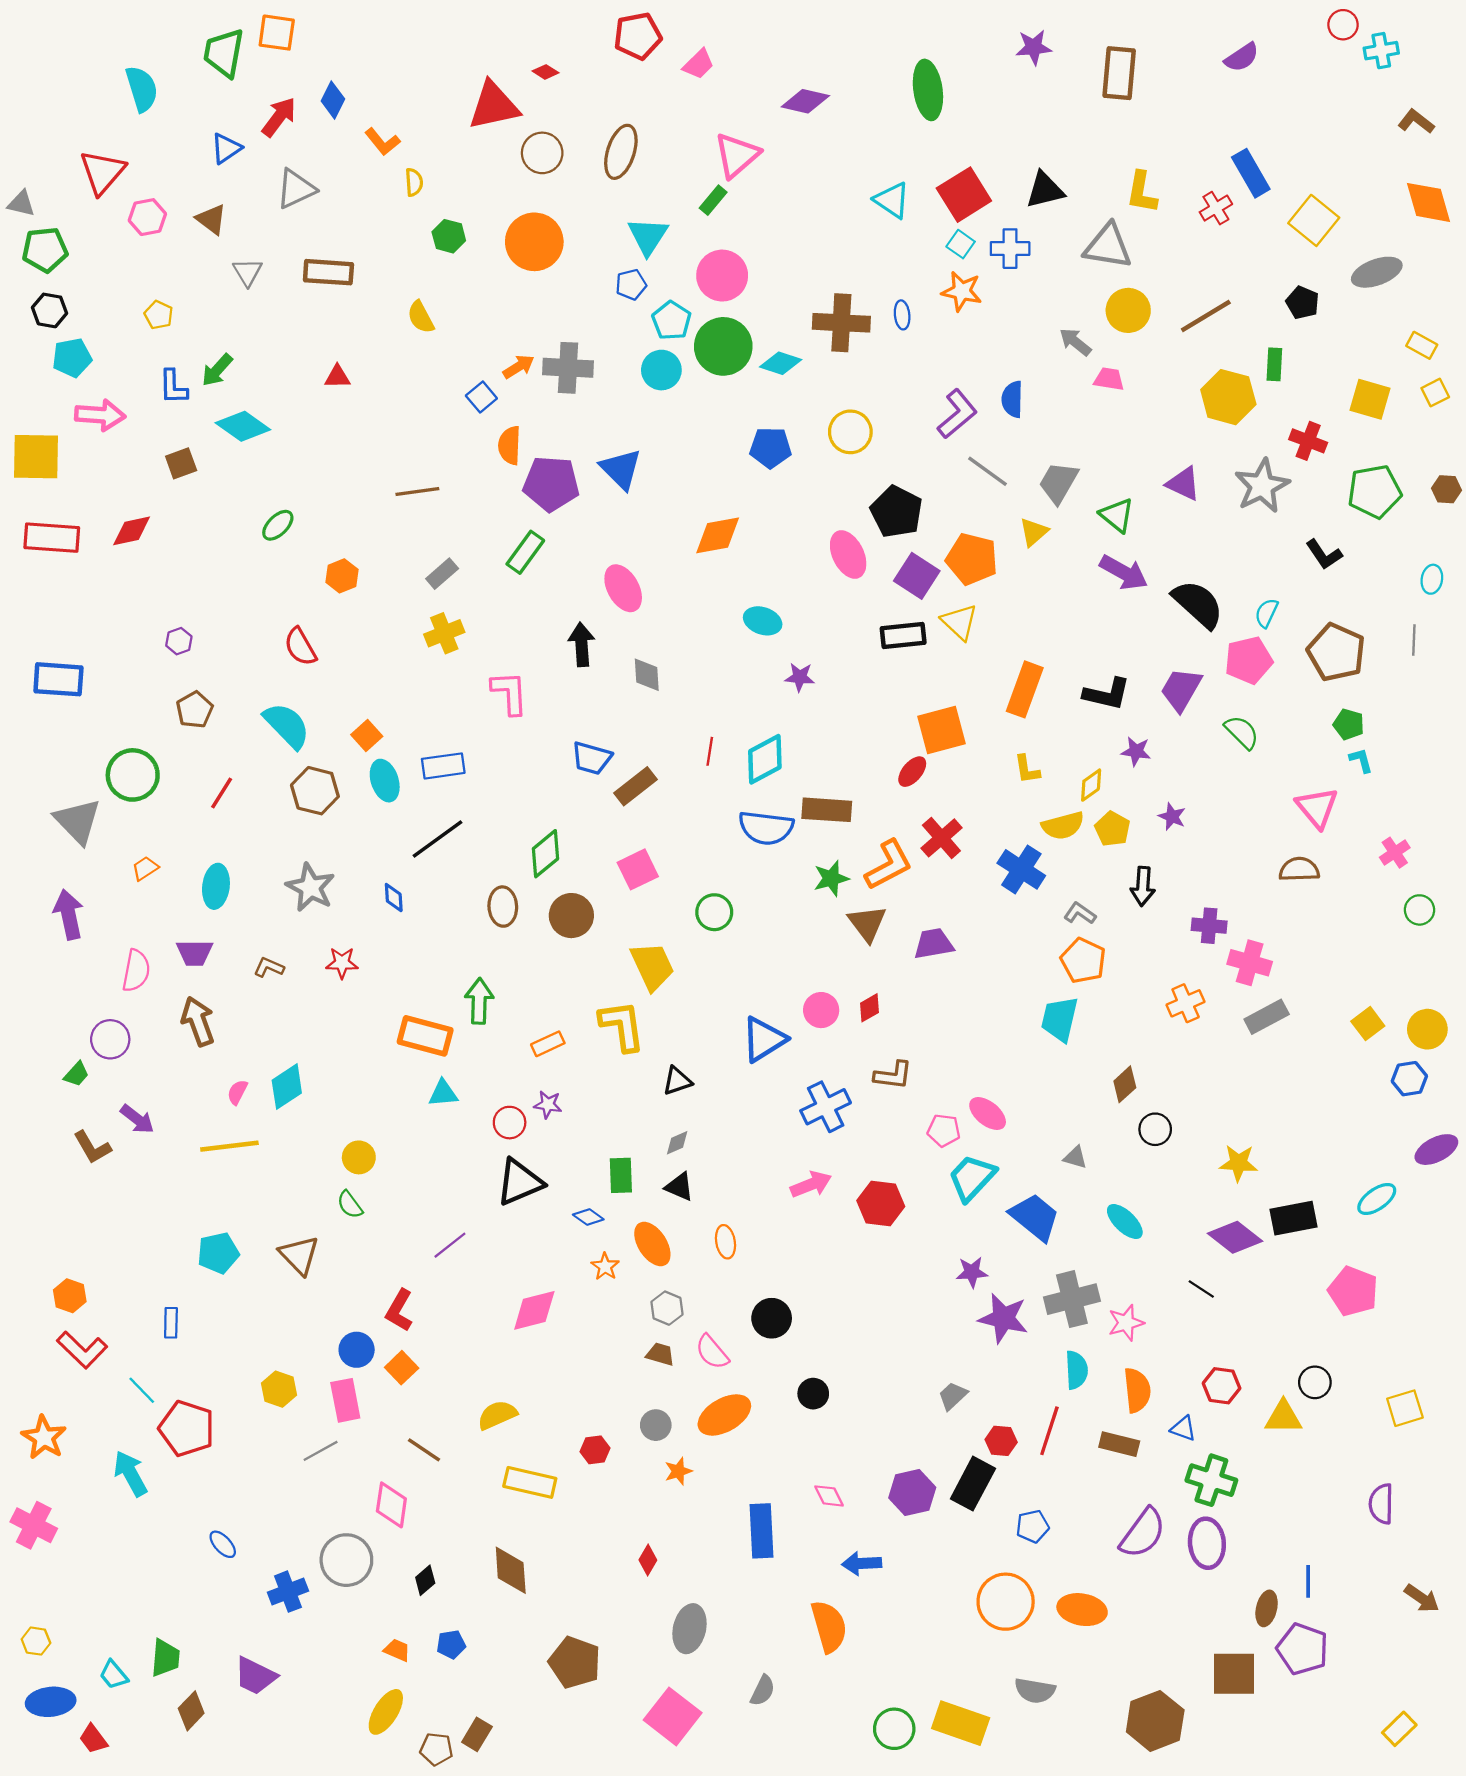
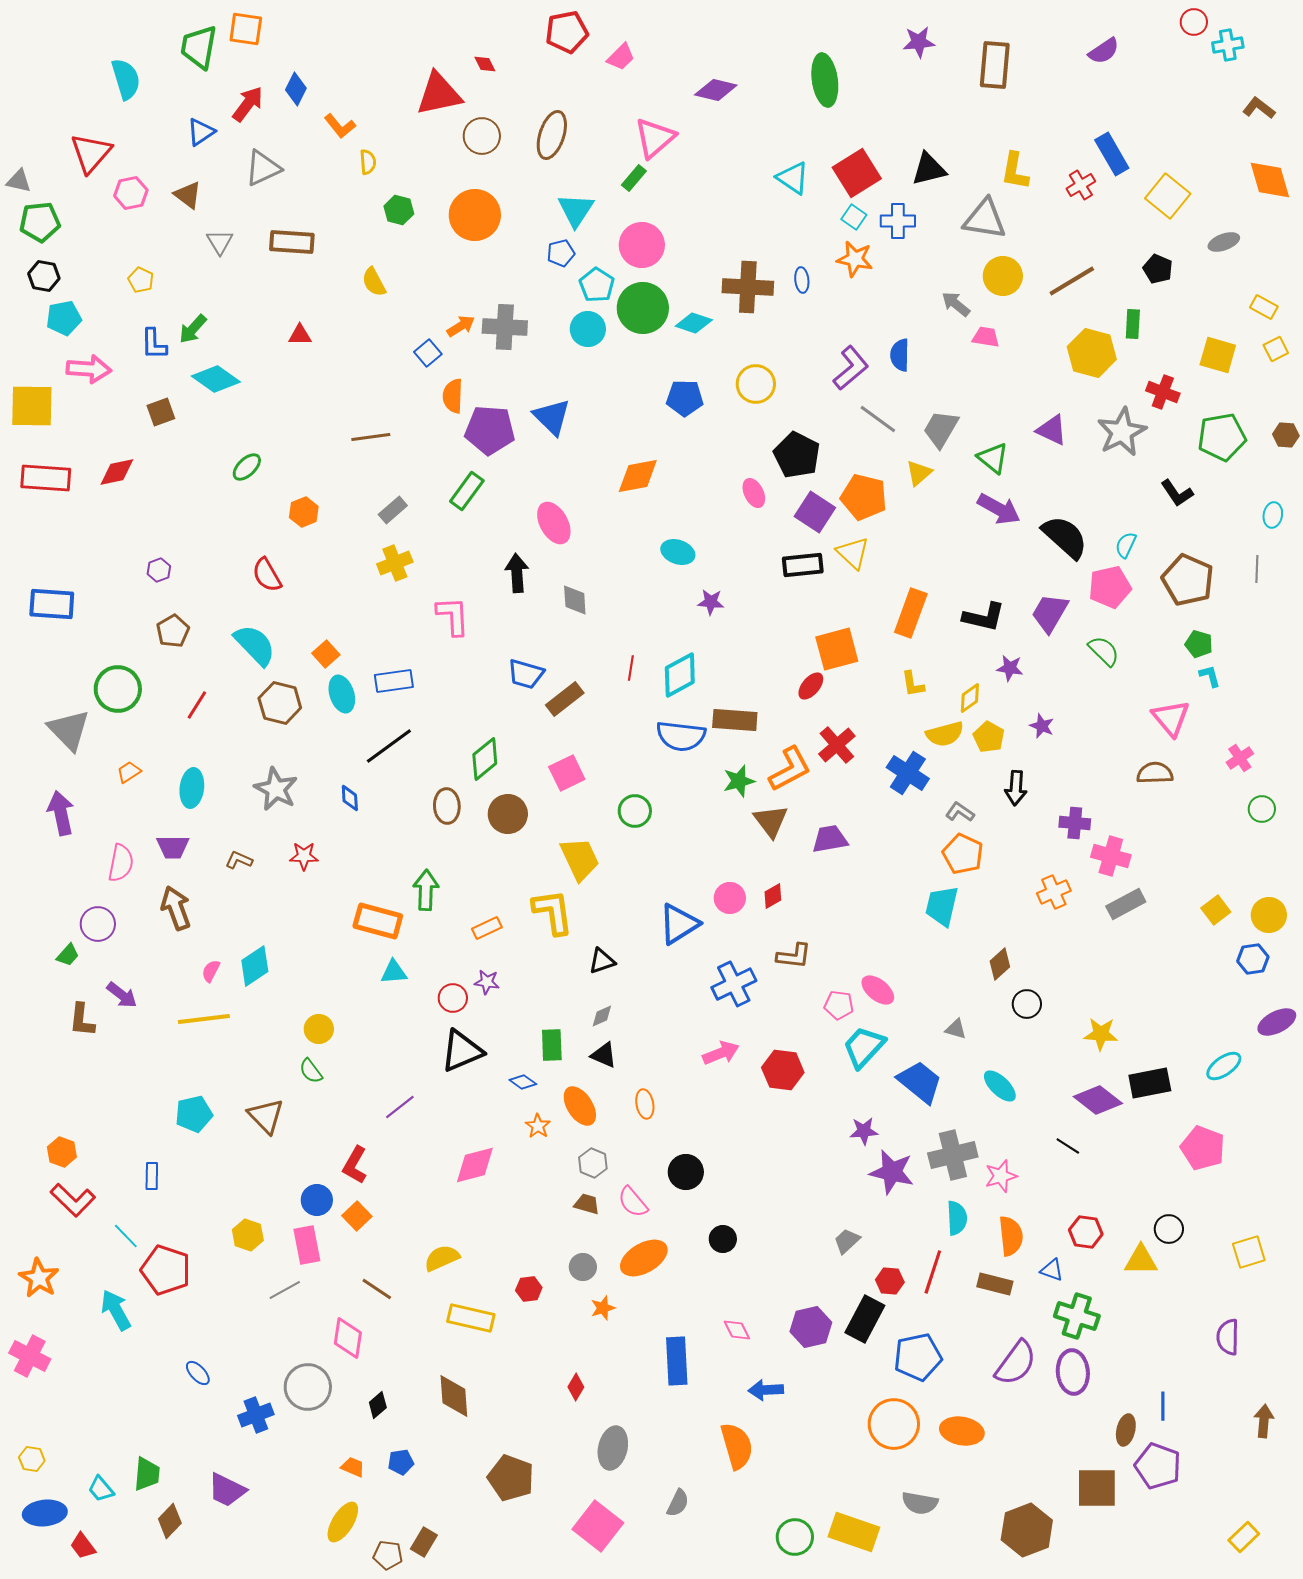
red diamond: (546, 72) -> (485, 64), turned 30
gray ellipse: (1377, 272) -> (1224, 242), size x0.7
pink ellipse: (848, 554) -> (754, 493), size x0.7
brown L-shape: (92, 1147) -> (82, 1020), turned 36
blue pentagon: (1033, 1526) -> (918, 1357), size x1.6
brown arrow: (1422, 1598) -> (1264, 1421), turned -120

